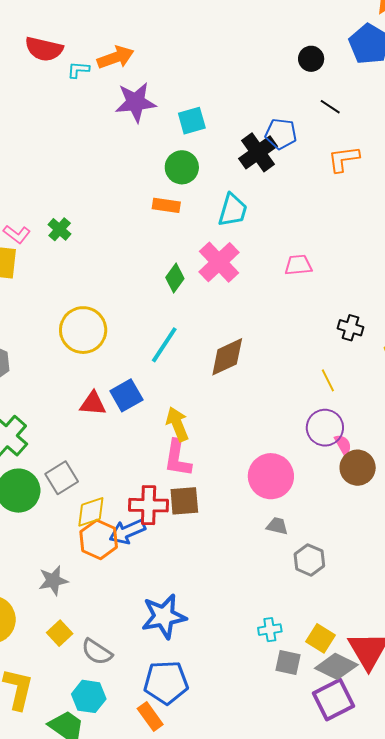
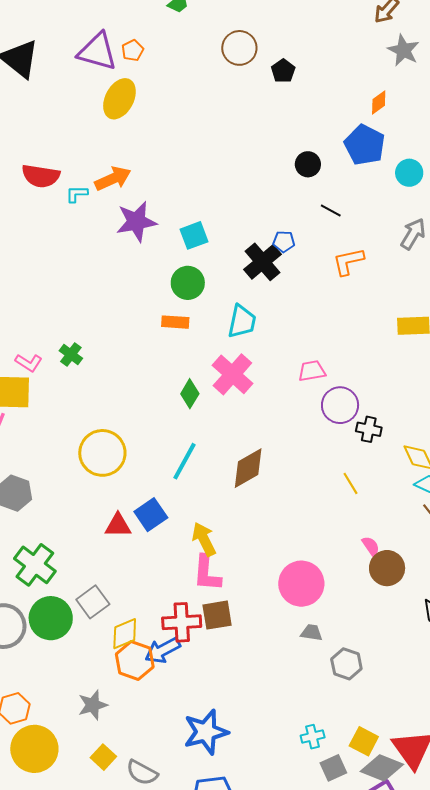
blue pentagon: (281, 134) -> (284, 242), size x0.7
purple circle: (325, 428) -> (340, 405), moved
gray square: (288, 663) -> (333, 768), turned -32

